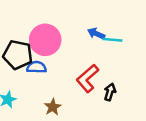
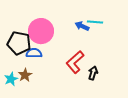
cyan line: (112, 40) -> (95, 22), moved
brown star: (53, 107) -> (25, 75), moved

